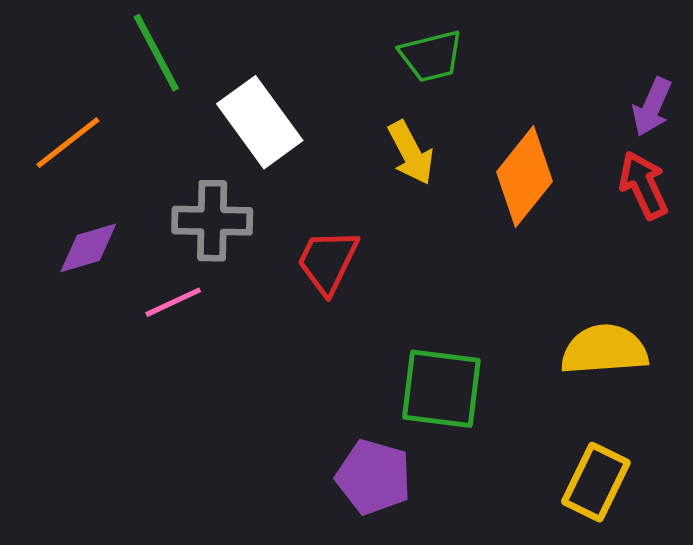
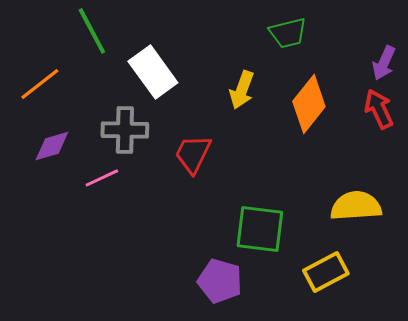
green trapezoid: (431, 56) -> (288, 33), moved
yellow arrow: (411, 153) -> (242, 90), turned 48
yellow rectangle: (596, 482) -> (326, 272), moved, turned 36

